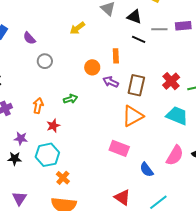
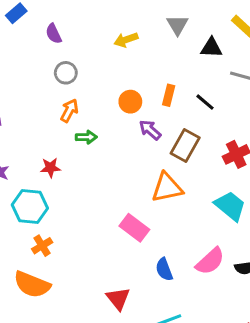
black triangle: (134, 17) -> (211, 48), turned -35
black line: (139, 39) -> (205, 102), moved
orange arrow: (38, 106) -> (69, 111), moved

